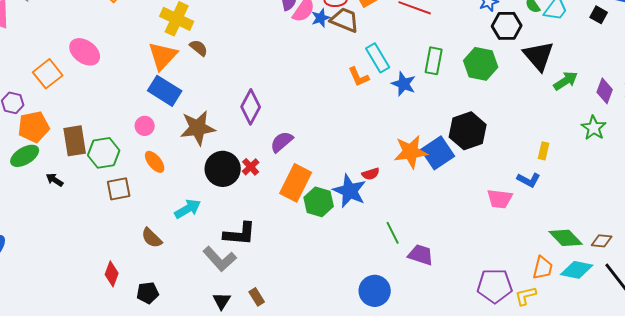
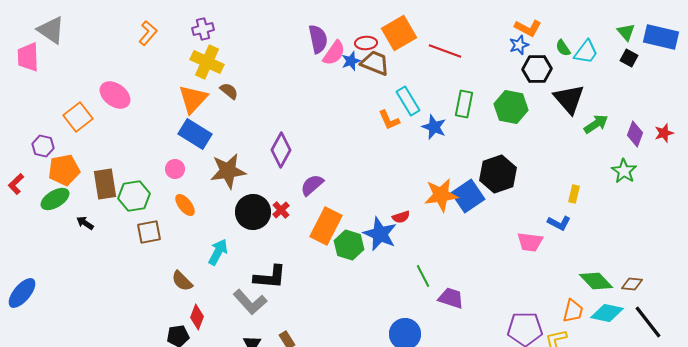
cyan arrow: (188, 209) -> (218, 252), turned -32
red diamond: (112, 274) -> (197, 317), moved

